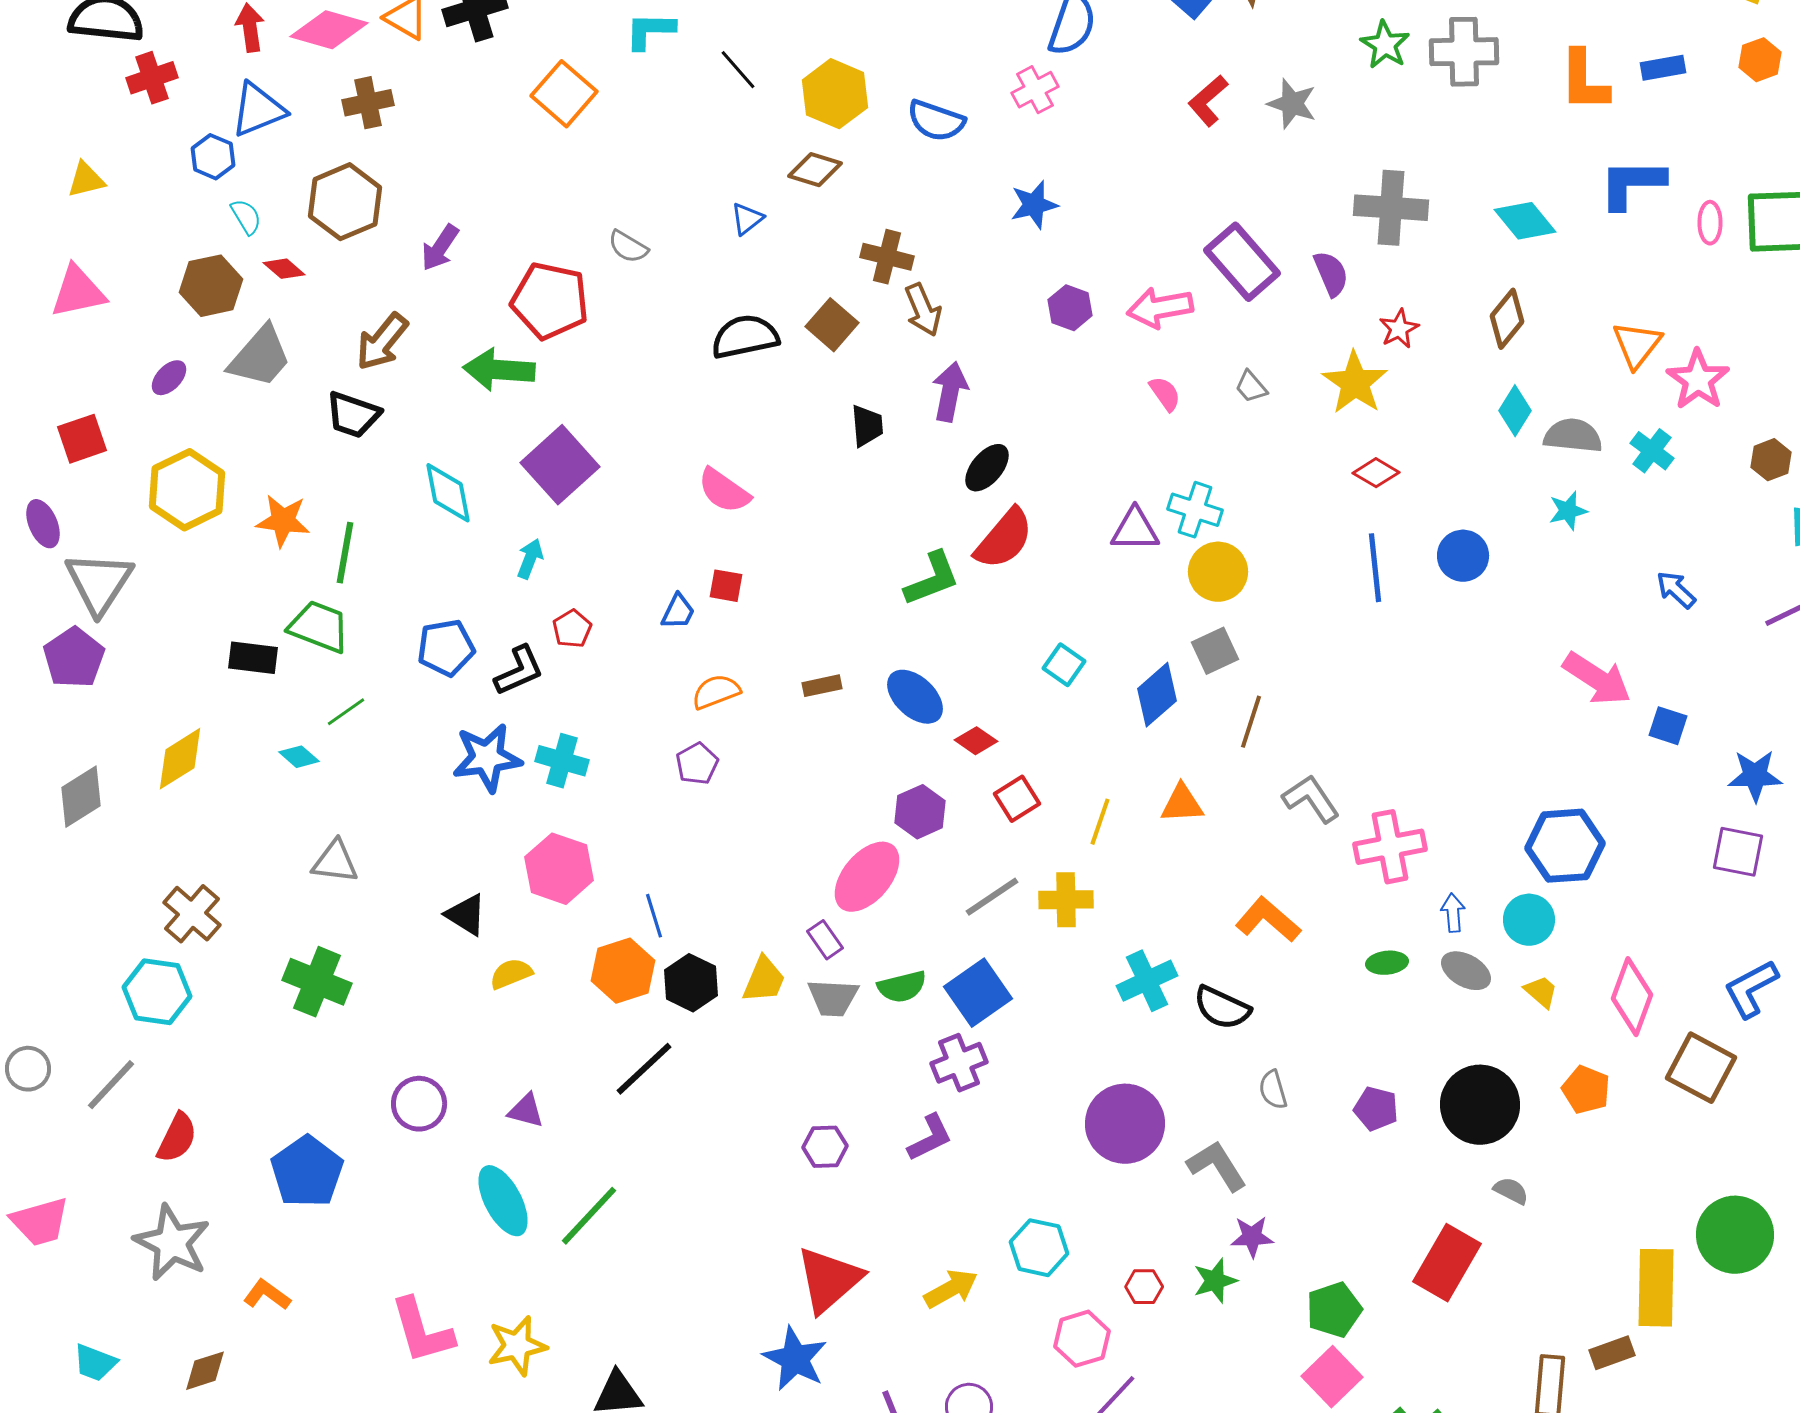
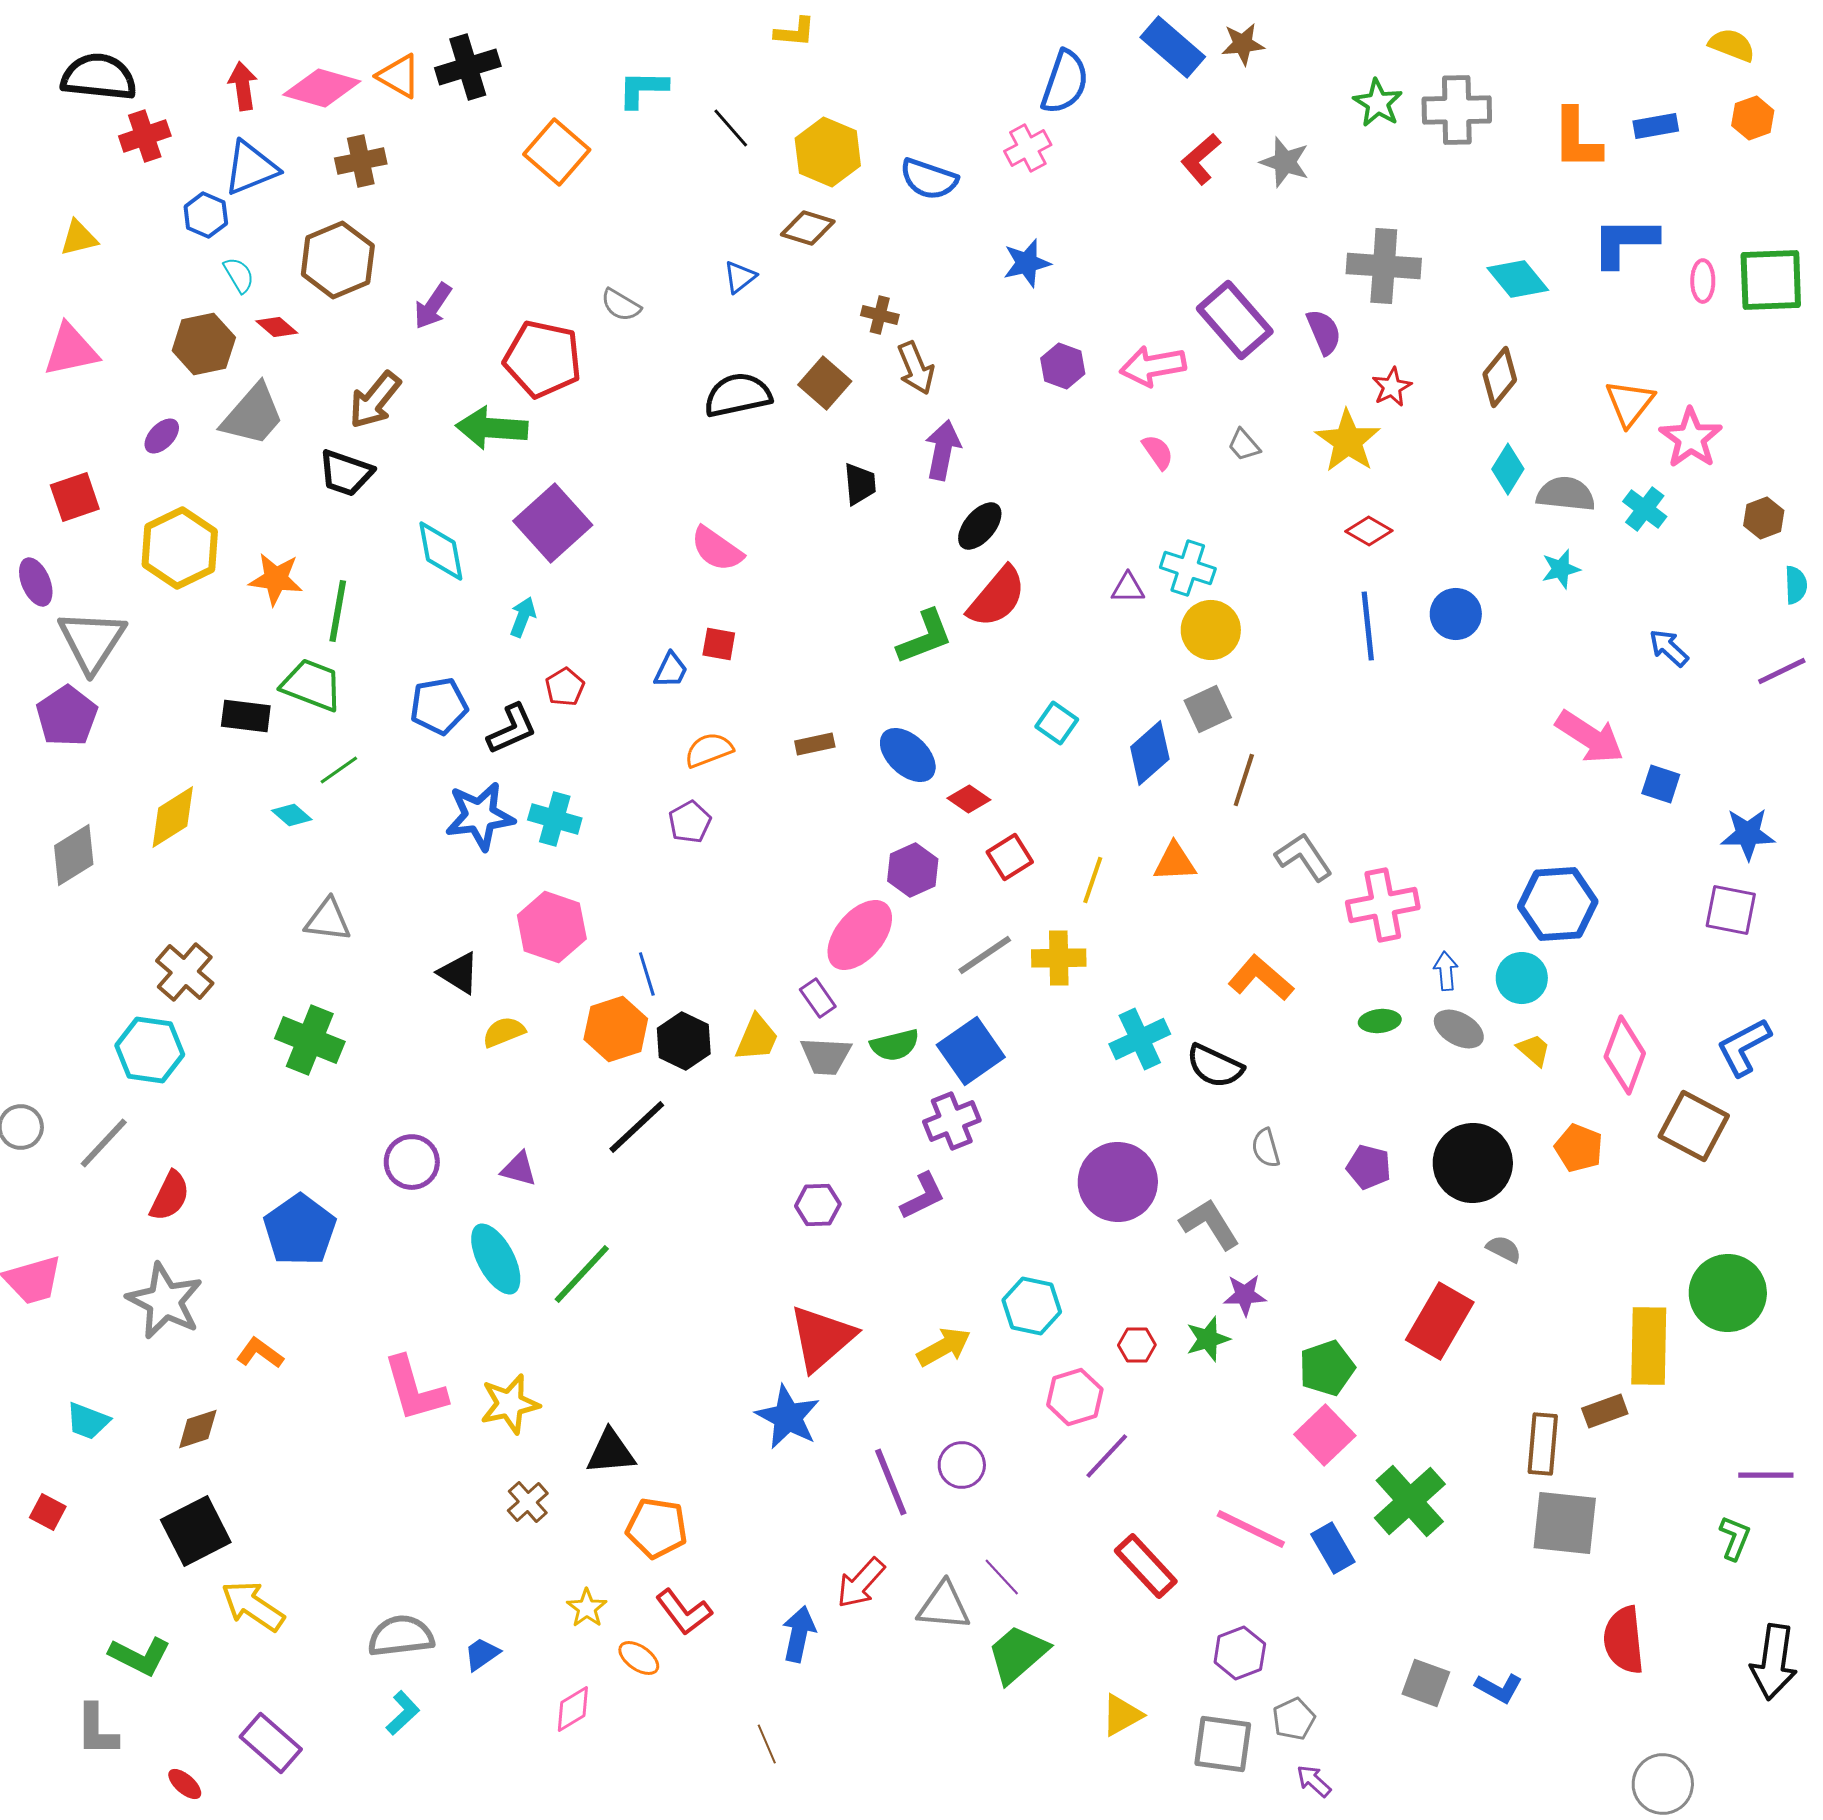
brown cross: (887, 257) -> (880, 315), size x0.7
purple triangle: (1135, 530) -> (1128, 588), size x0.7

